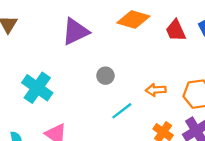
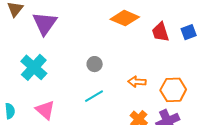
purple triangle: (75, 32) -> (45, 23), moved, turned -36
cyan line: (122, 111) -> (94, 96), moved

